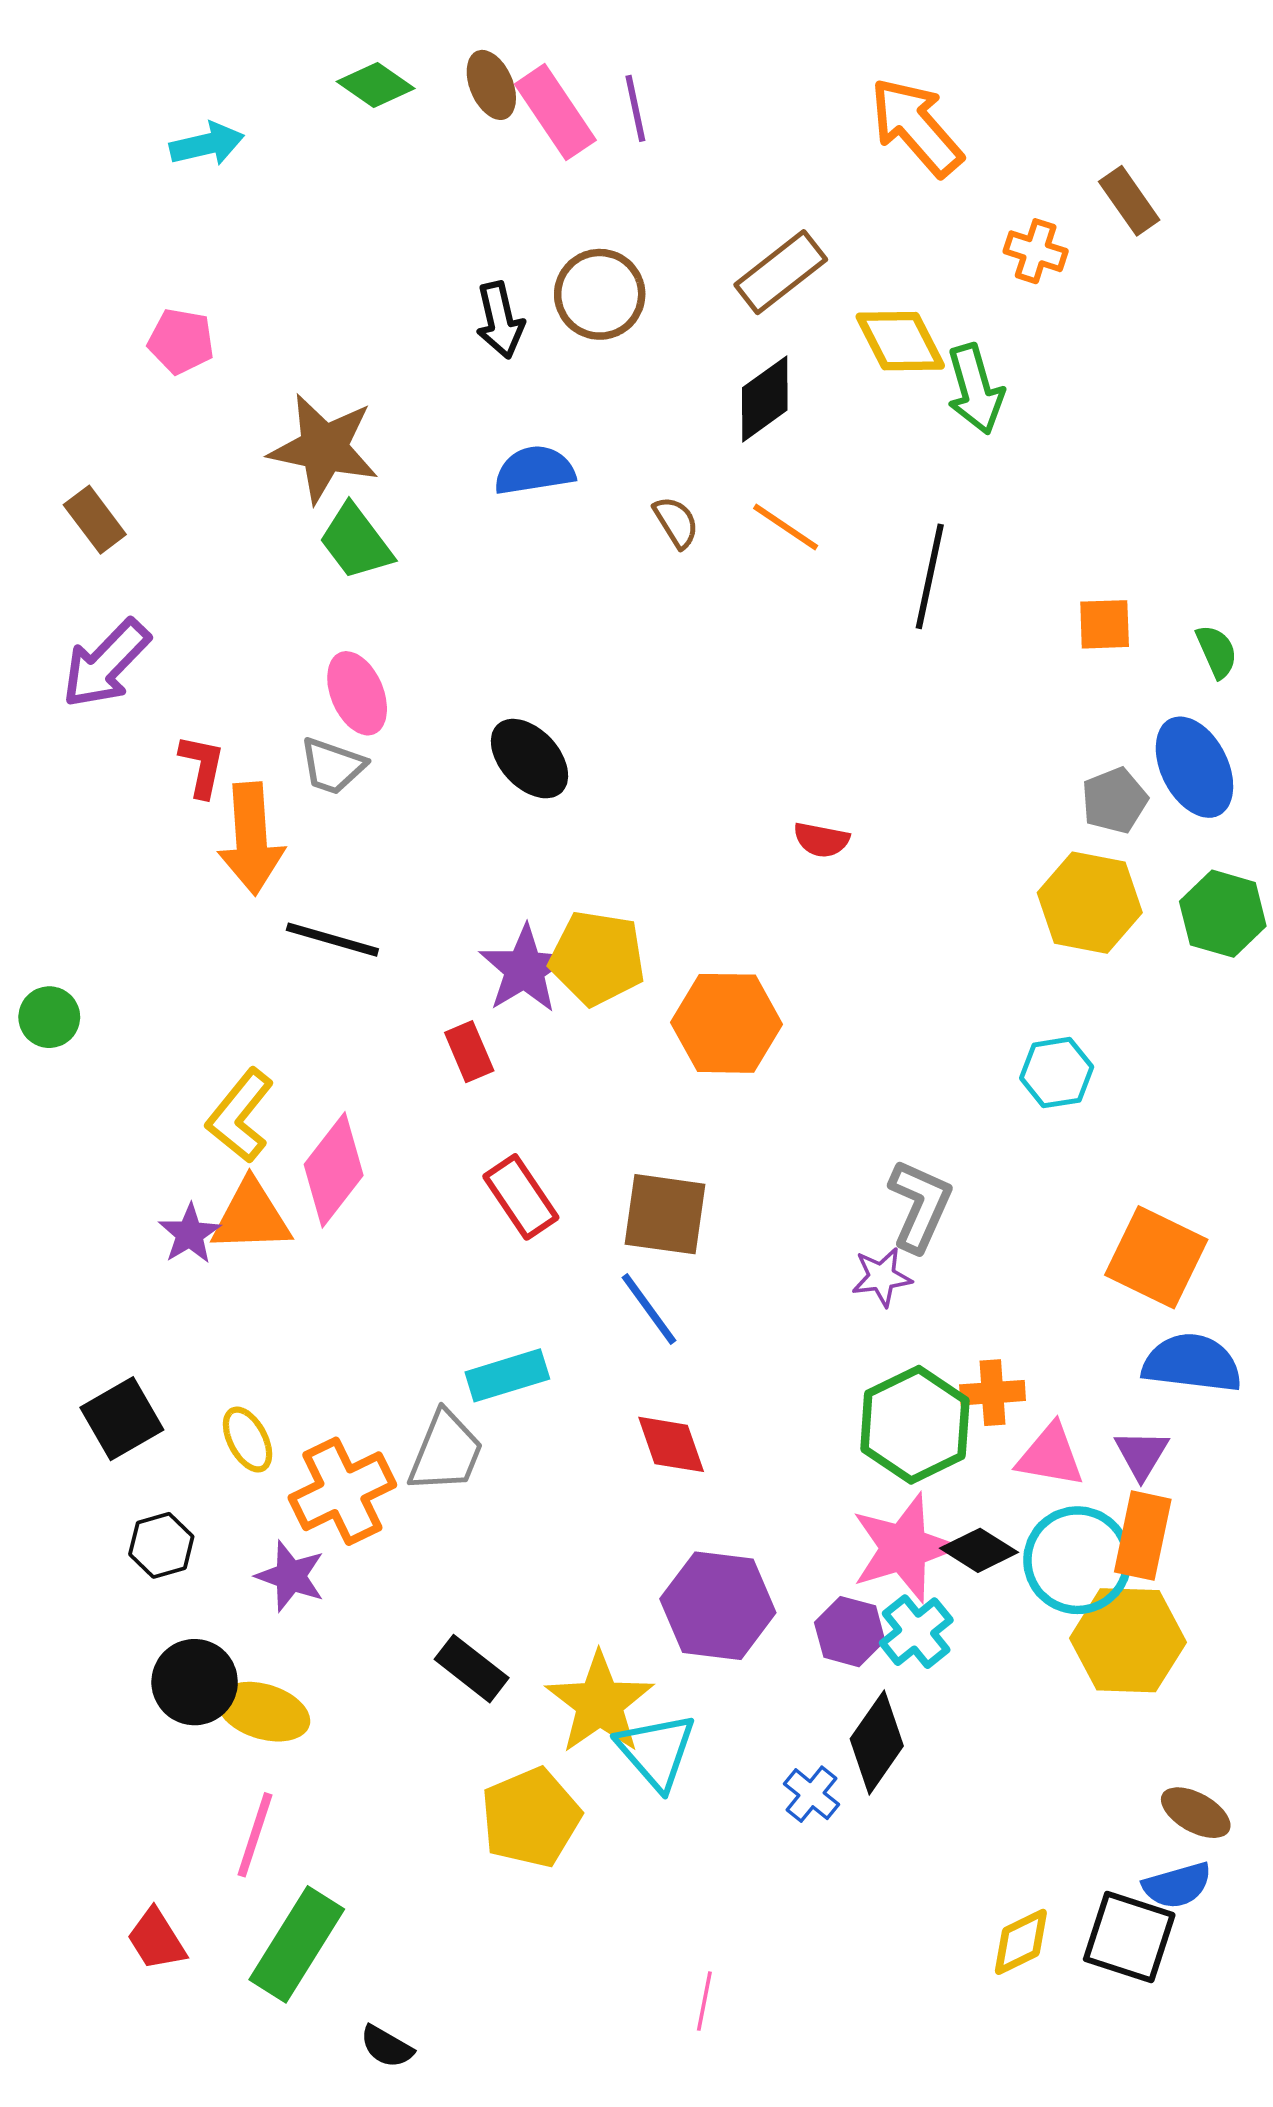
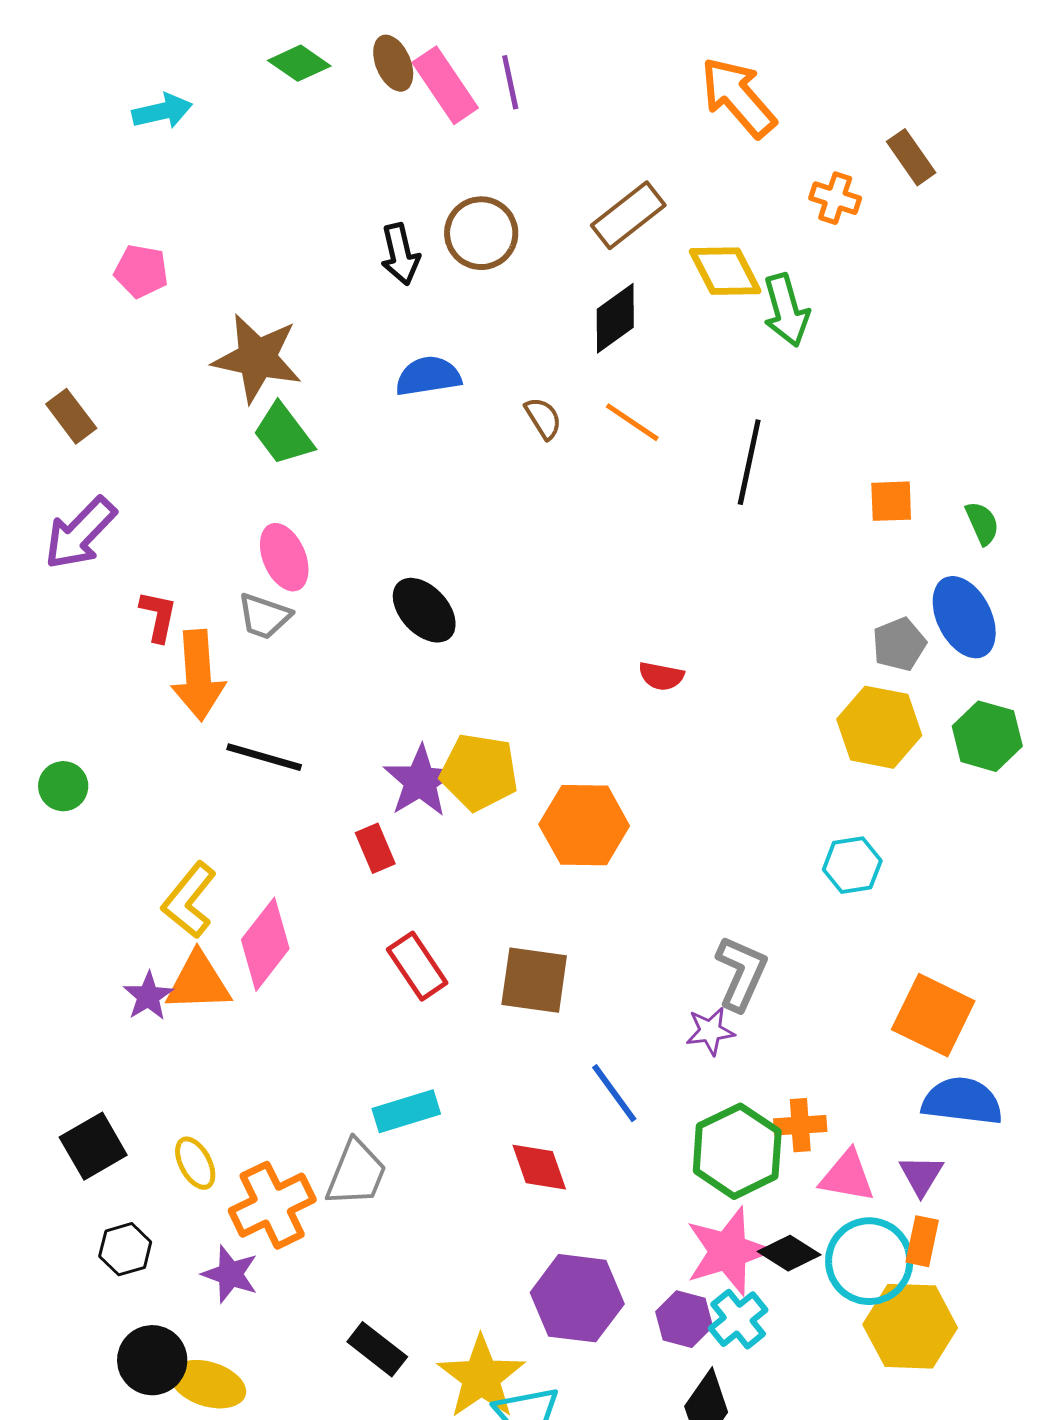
green circle: (49, 1017) -> (63, 786), moved
blue line: (649, 1309) -> (614, 1093), moved
orange rectangle: (1143, 1536) -> (922, 1241), size x0.7

